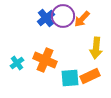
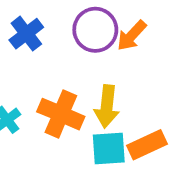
blue cross: (46, 18) -> (26, 34), moved
yellow arrow: (96, 48) -> (107, 106), moved

